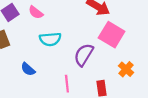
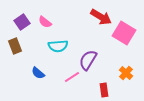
pink square: (112, 35) -> (124, 33), moved
pink line: (67, 84) -> (72, 77), moved, turned 63

